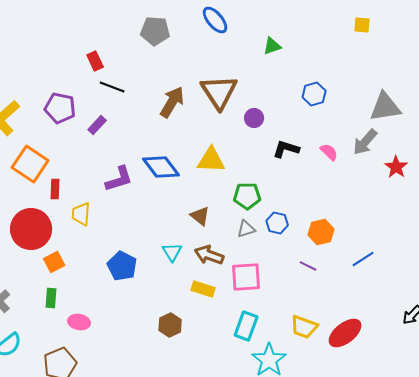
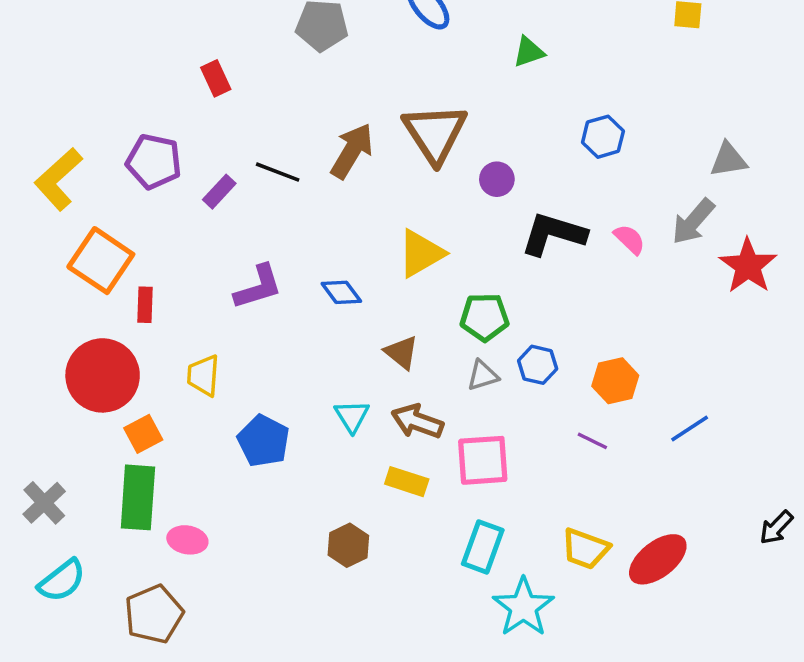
black line: (112, 87) -> (278, 172), moved
gray triangle: (385, 107) -> (729, 160), size x0.7
black L-shape: (286, 149) -> (553, 234), size x1.4
yellow triangle: (211, 160) -> (421, 253), turned -32
blue diamond: (161, 167) -> (341, 292), moved, size x0.6
red star: (396, 167) -> (748, 266), size x1.4
yellow trapezoid: (81, 214) -> (203, 375), moved
green rectangle: (51, 298) -> (138, 497), size x1.8

